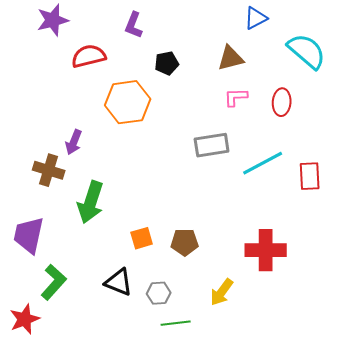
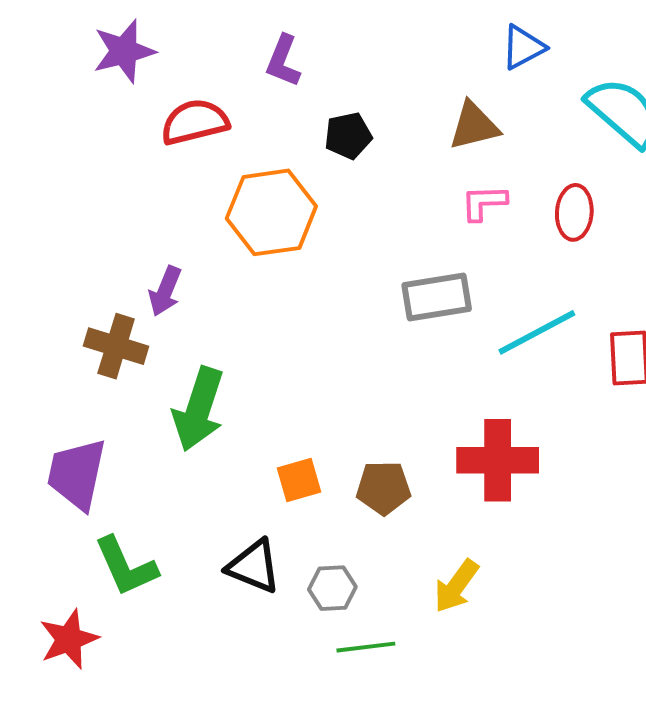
red cross: (266, 250) -> (498, 460), moved
green L-shape: (54, 282) -> (126, 566), turned 114

